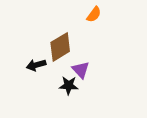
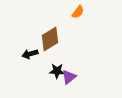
purple triangle: (81, 70) -> (69, 77), moved, turned 35

